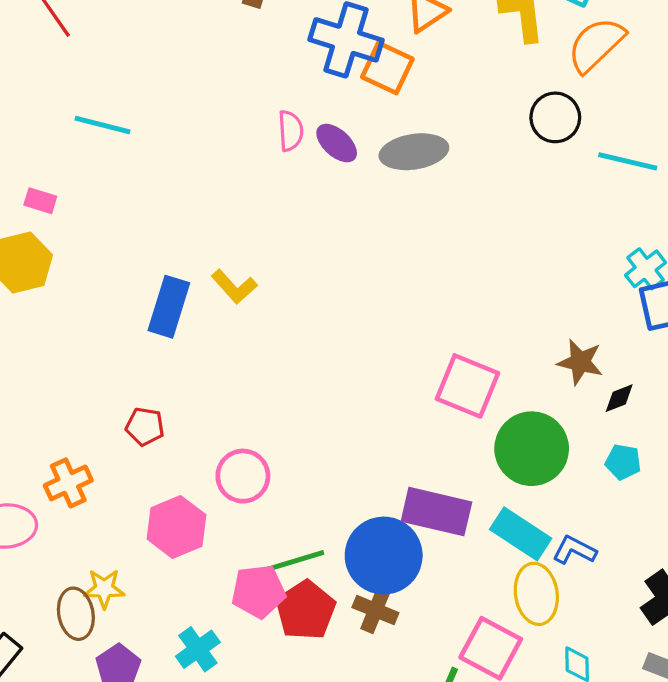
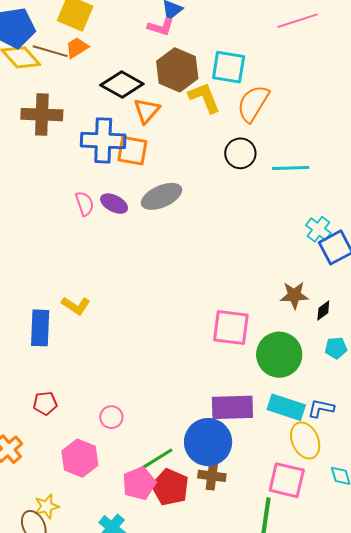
pink circle: (243, 476) -> (111, 417), size x0.7

